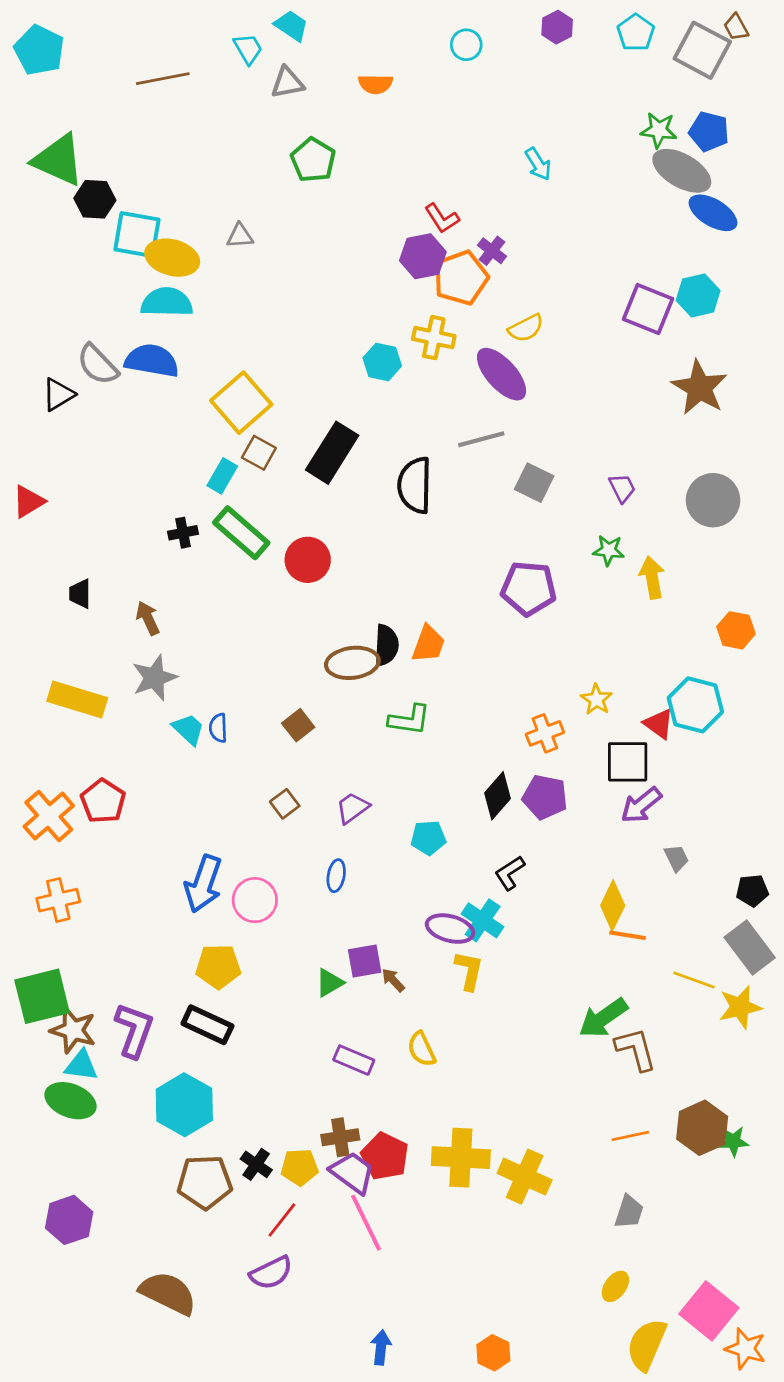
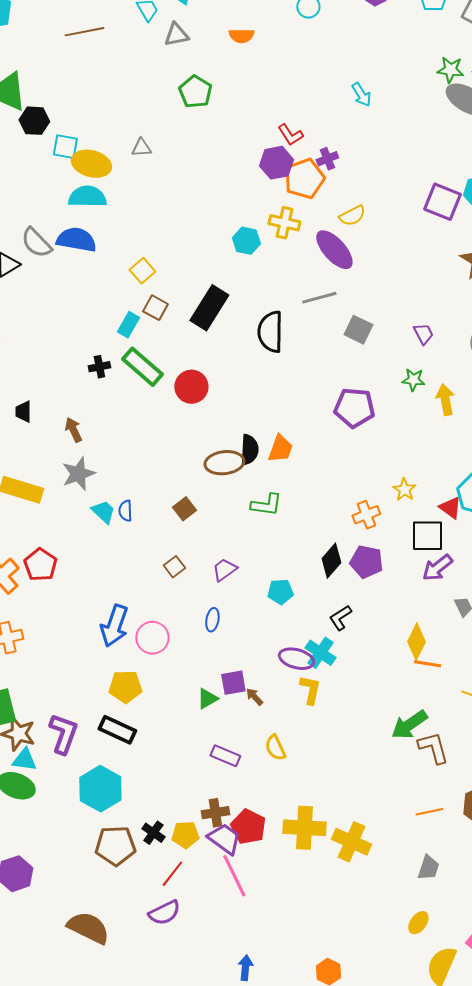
cyan square: (137, 235) -> (65, 147), size x0.7
purple cross: (492, 251) -> (327, 159), turned 30
yellow square: (241, 403) -> (142, 271), size x0.6

